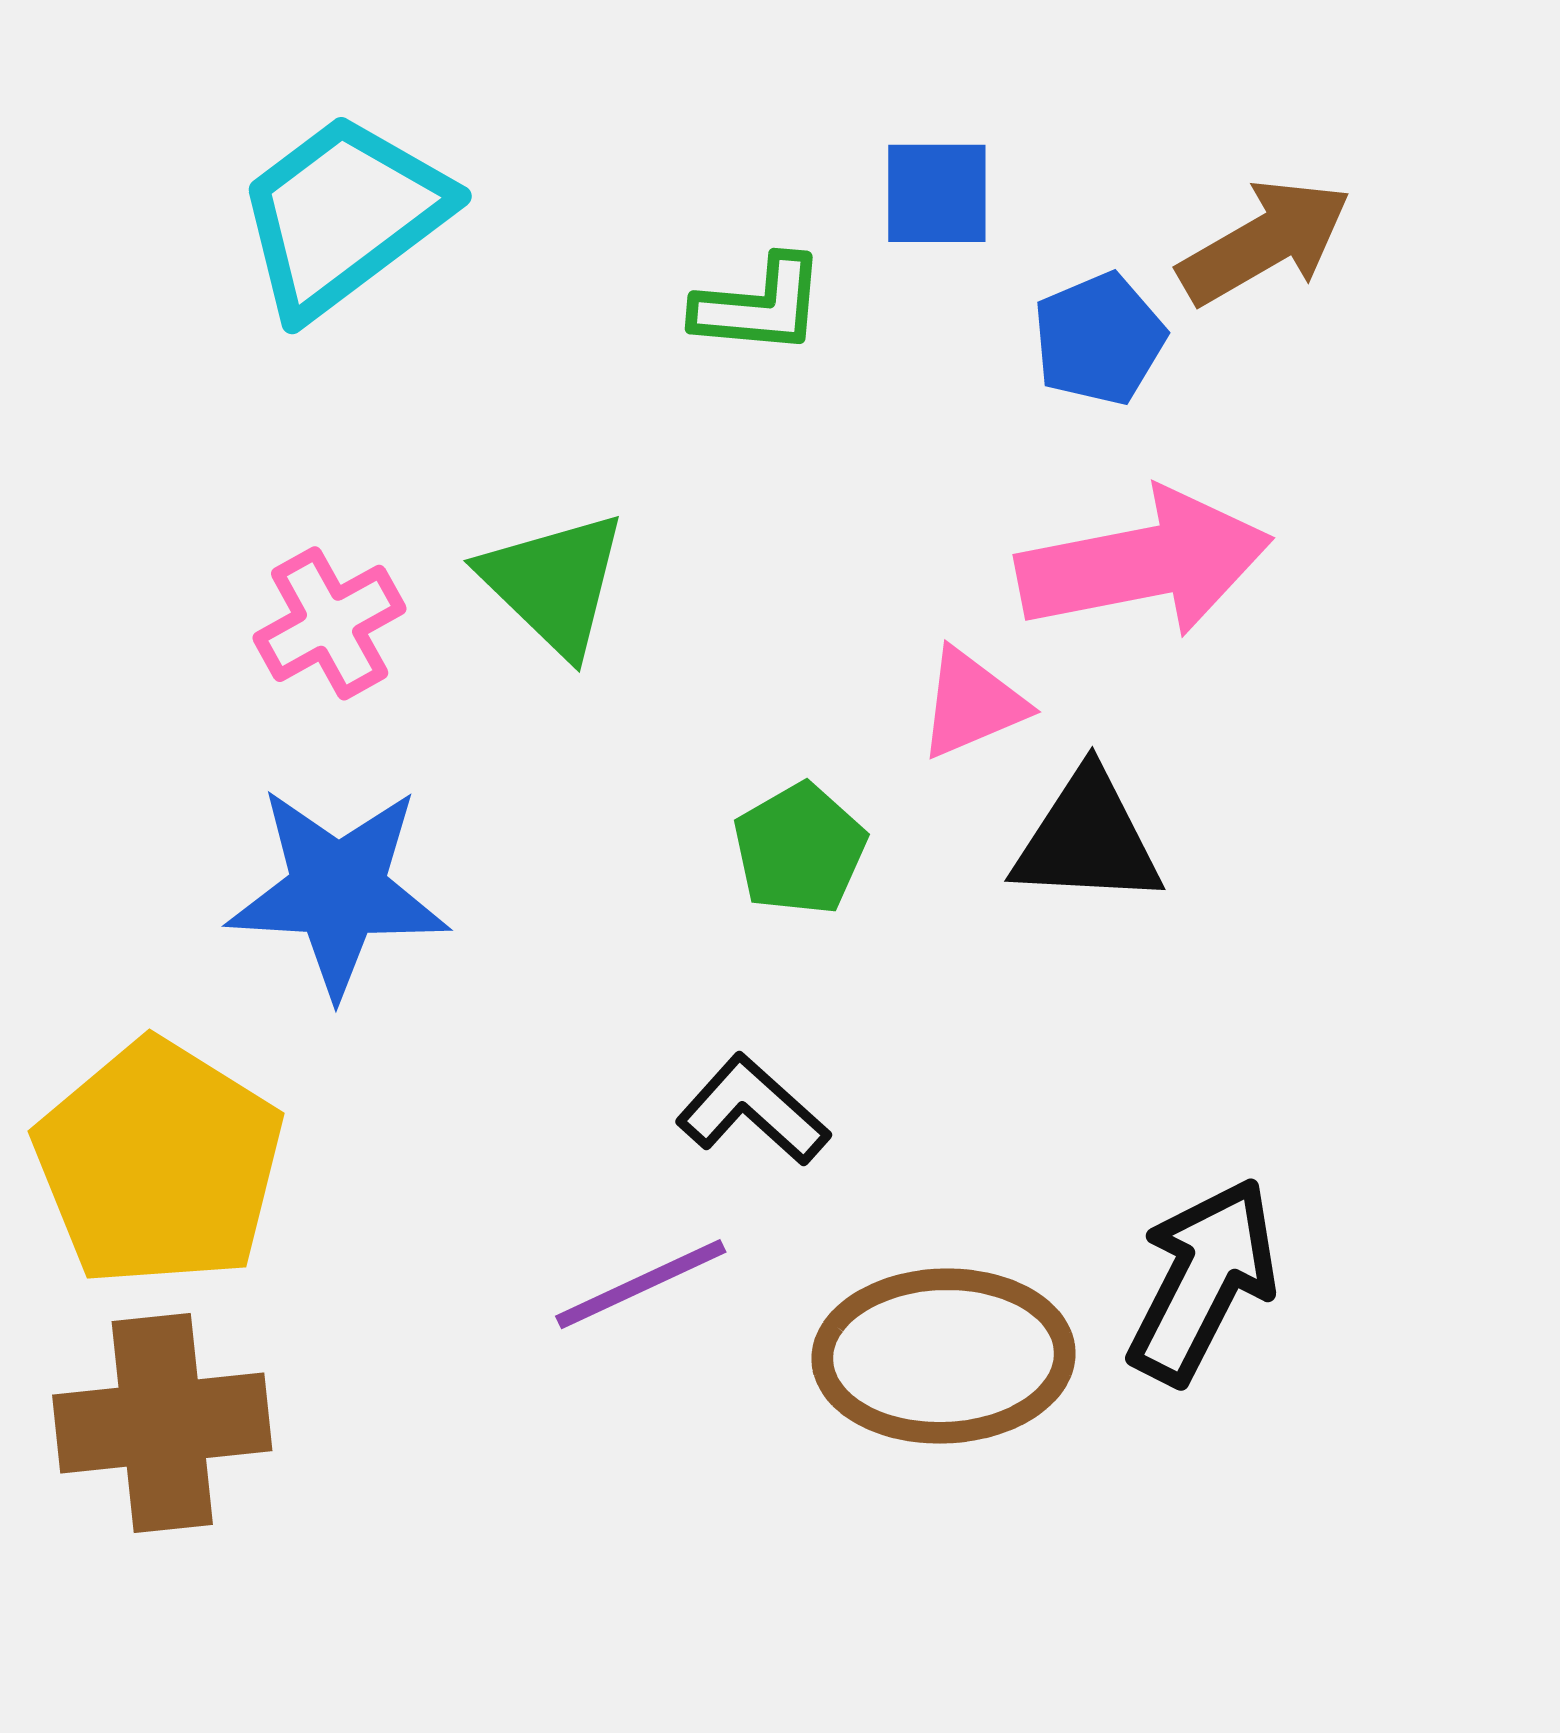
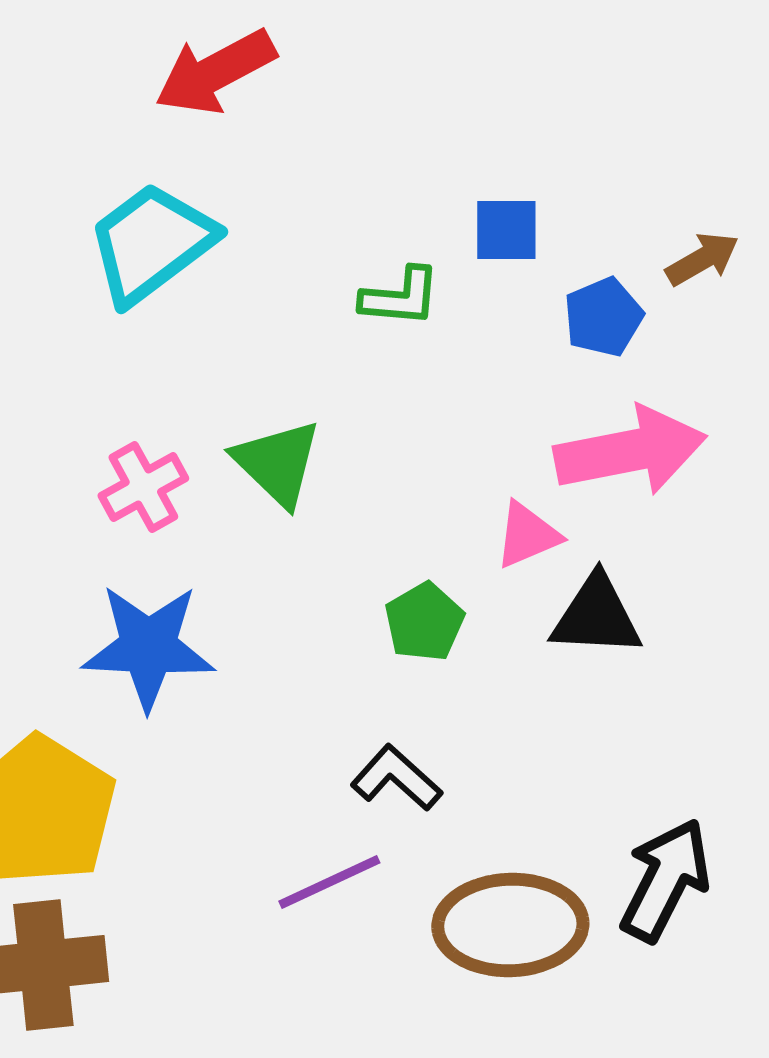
brown arrow: (1265, 242) -> (702, 259), size x0.7

